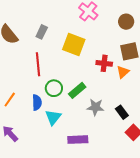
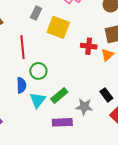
gray rectangle: (42, 32) -> (36, 13), moved
green rectangle: (77, 90) -> (59, 95), moved
gray star: (95, 107) -> (84, 107), moved

